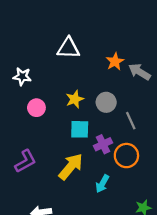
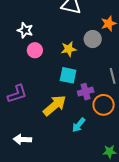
white star: (22, 76) -> (25, 30), moved
gray circle: (106, 102) -> (93, 39), moved

